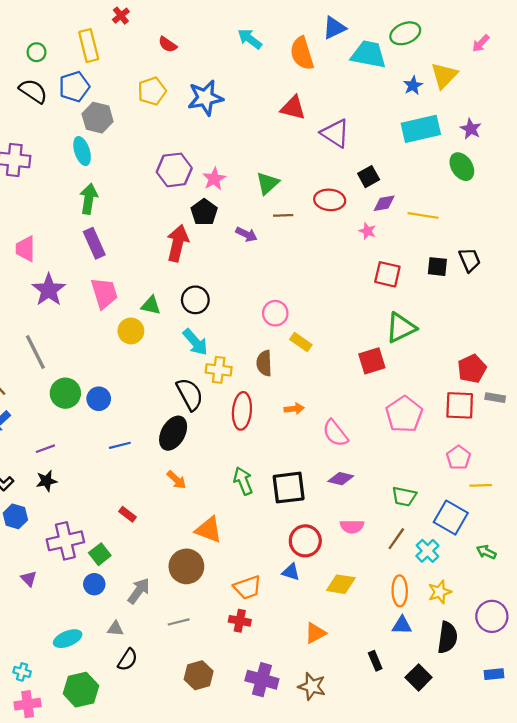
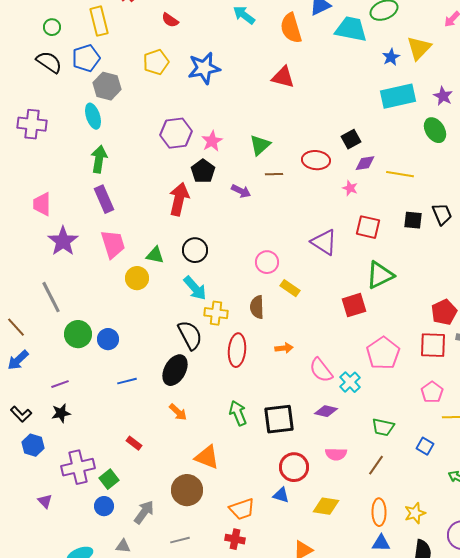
purple triangle: (335, 133) -> (324, 242), moved
blue square: (451, 518) -> (425, 446), size x0.6
cyan cross: (427, 551) -> (350, 382), moved

